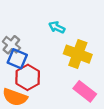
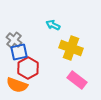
blue square: (17, 59) -> (19, 52), turned -36

